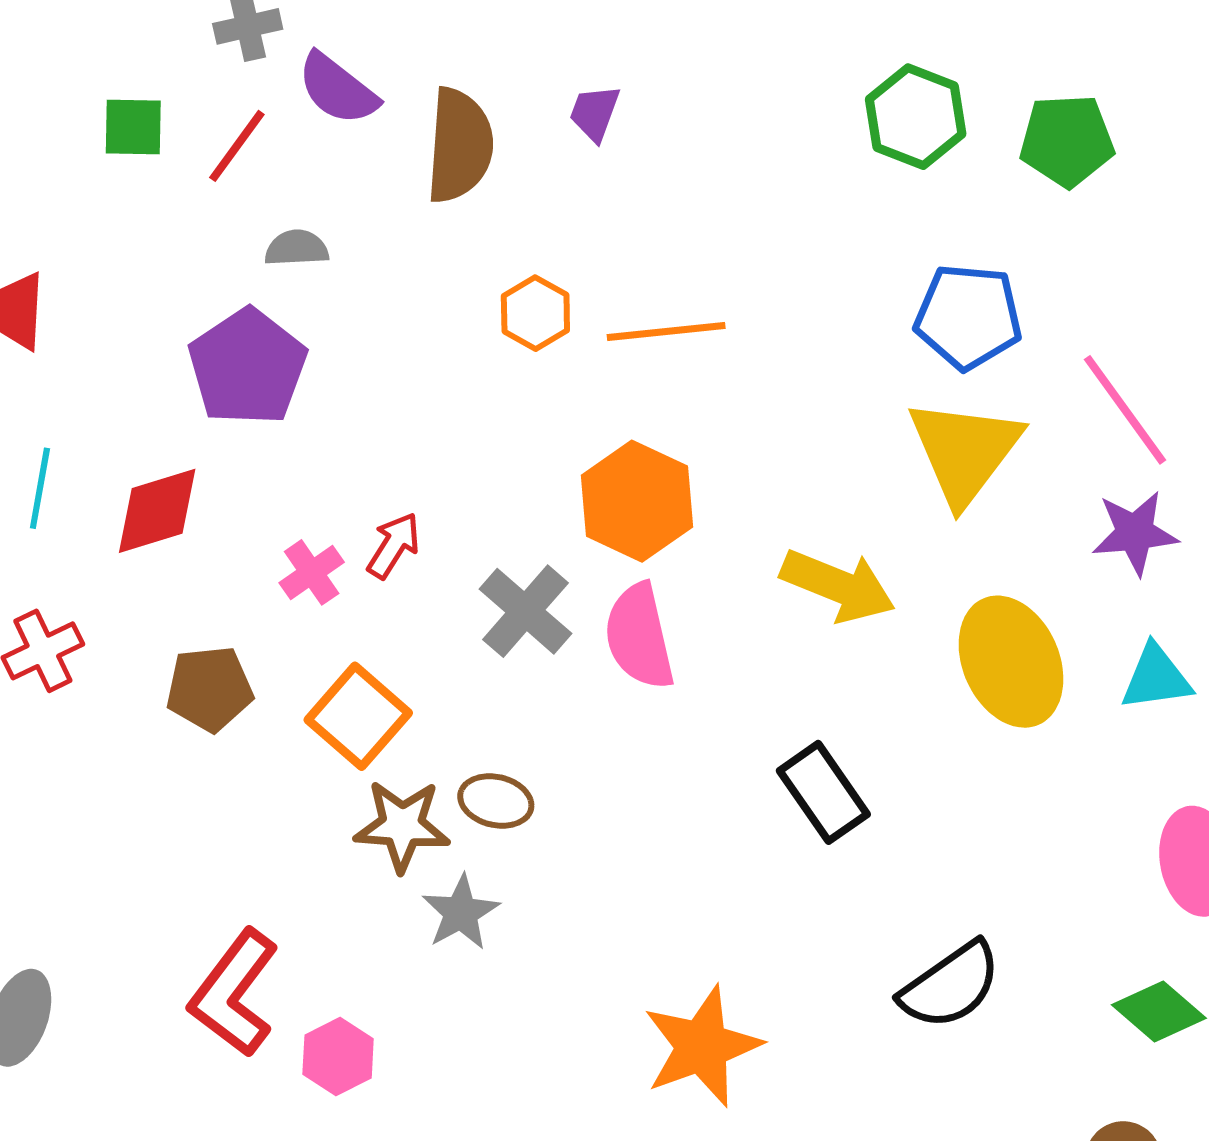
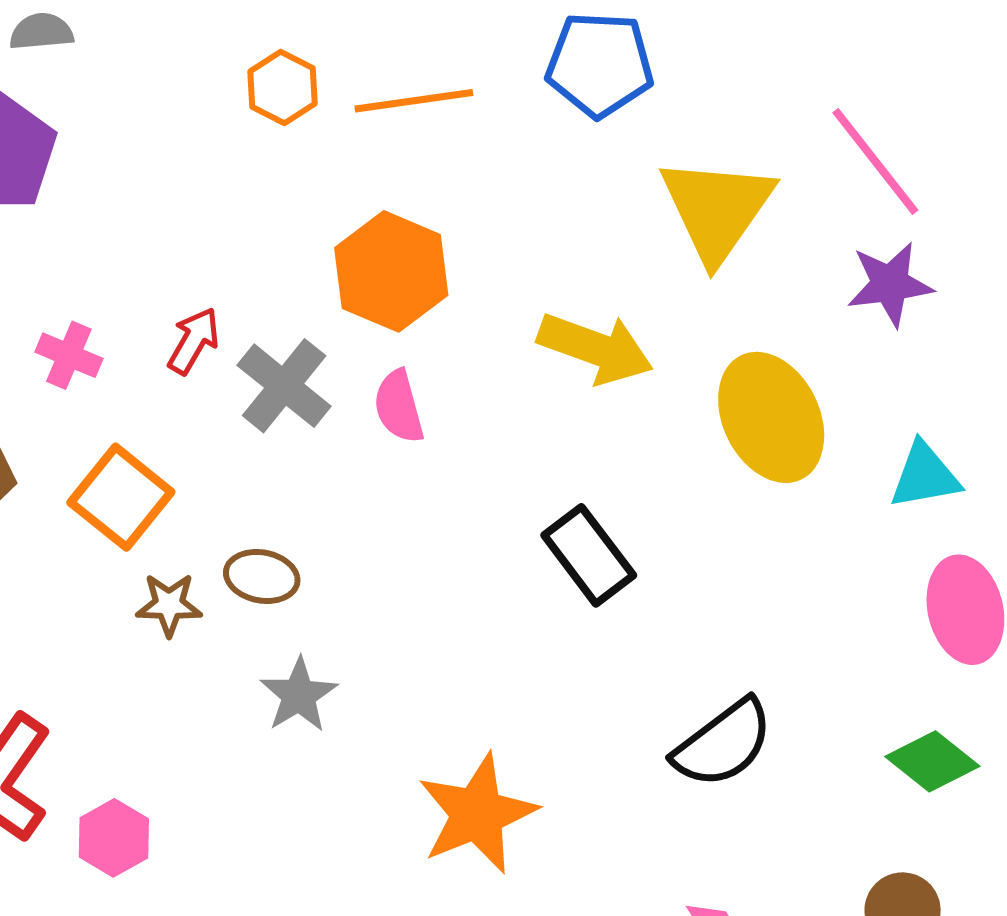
blue pentagon: (968, 317) -> (600, 64), moved
red arrow: (394, 545) -> (194, 341), moved
pink cross: (312, 572) -> (69, 355), turned -30
pink semicircle: (639, 636) -> (399, 407), size x0.7
cyan triangle: (1156, 678) -> (925, 476), moved
brown star: (402, 826) -> (169, 605), size x0.7
gray star: (461, 913) -> (299, 695), moved

